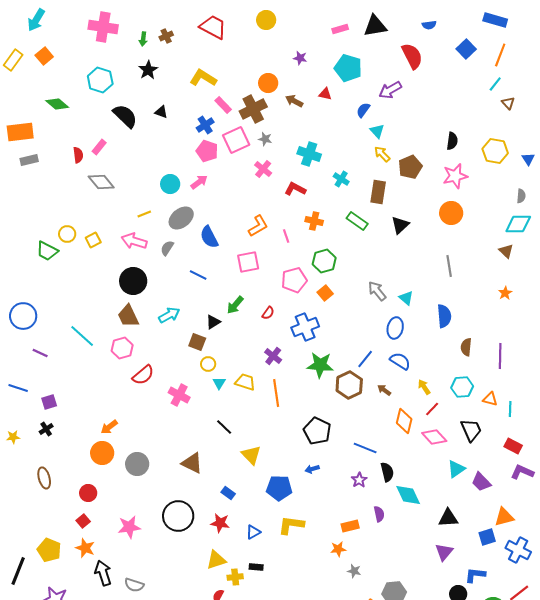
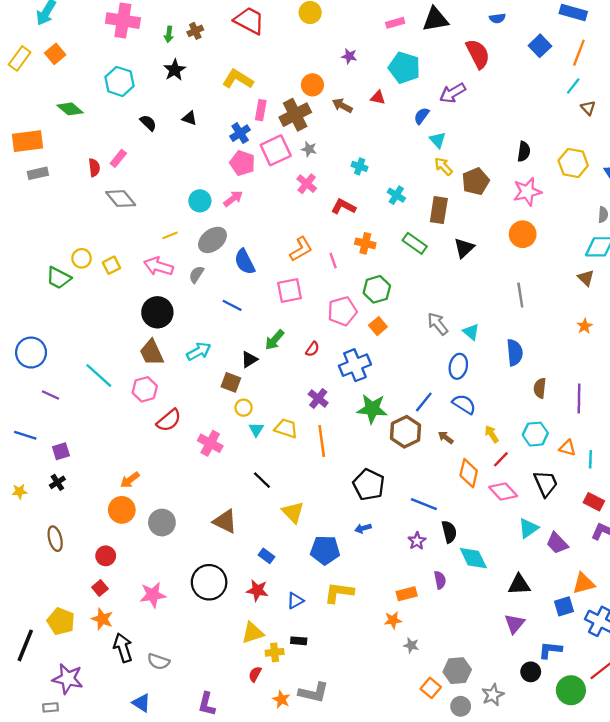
pink rectangle: (223, 105) -> (261, 110), turned 54
black semicircle: (125, 116) -> (148, 123), size x0.6
cyan cross: (309, 154) -> (360, 166), size x0.6

